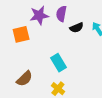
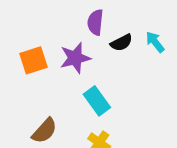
purple star: (39, 15) -> (75, 58), moved

